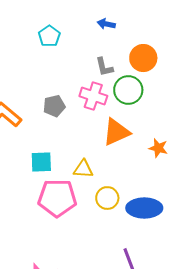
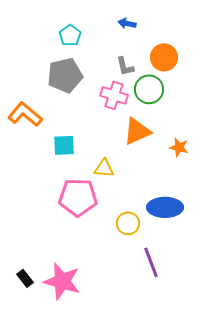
gray pentagon: (54, 106) -> (65, 75), moved, size x1.6
cyan square: (41, 162) -> (64, 145), moved
yellow circle: (107, 198) -> (128, 223), moved

